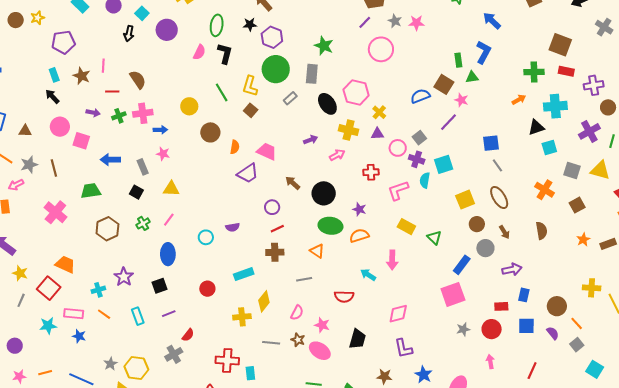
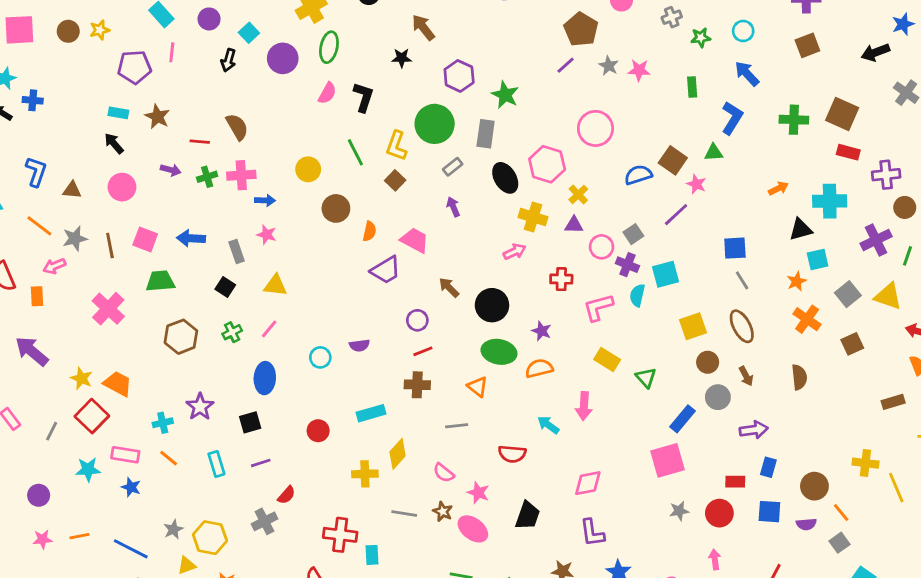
green ellipse: (217, 25) -> (329, 47), moved
purple hexagon: (272, 37) -> (459, 76), moved
pink circle: (381, 49) -> (595, 128), moved
green rectangle: (458, 60) -> (692, 87), moved
pink line: (103, 66) -> (172, 52), moved
green cross: (534, 72) -> (794, 120), moved
cyan rectangle: (54, 75) -> (118, 113), turned -64
purple arrow: (311, 140) -> (453, 207), moved, turned -96
pink square: (81, 141) -> (145, 239), moved
gray square: (572, 170) -> (848, 294), turned 30
orange star: (583, 240) -> (797, 281), moved
yellow star: (20, 273) -> (81, 378), moved
pink semicircle: (297, 313) -> (444, 473), turned 98
purple semicircle: (553, 333) -> (806, 524), turned 120

